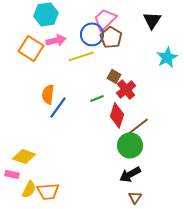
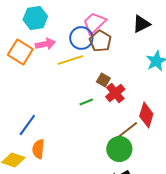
black triangle: (152, 20) -> (141, 24), turned 30
orange semicircle: (48, 94) -> (38, 149), moved
blue line: (58, 107) -> (27, 125), moved
red diamond: (117, 115) -> (146, 115), moved

